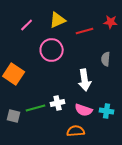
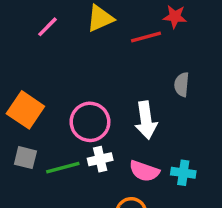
red star: (111, 22) -> (175, 17), moved
pink circle: (52, 50) -> (90, 122), moved
gray square: (14, 116) -> (25, 158), moved

